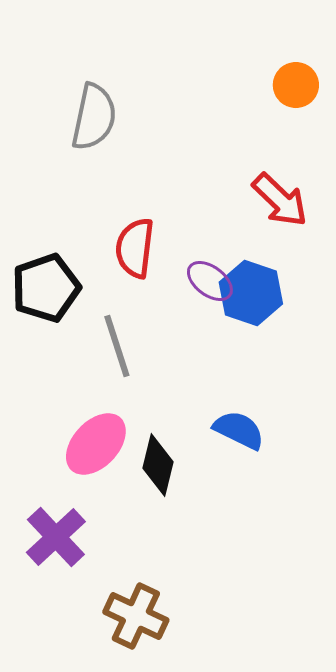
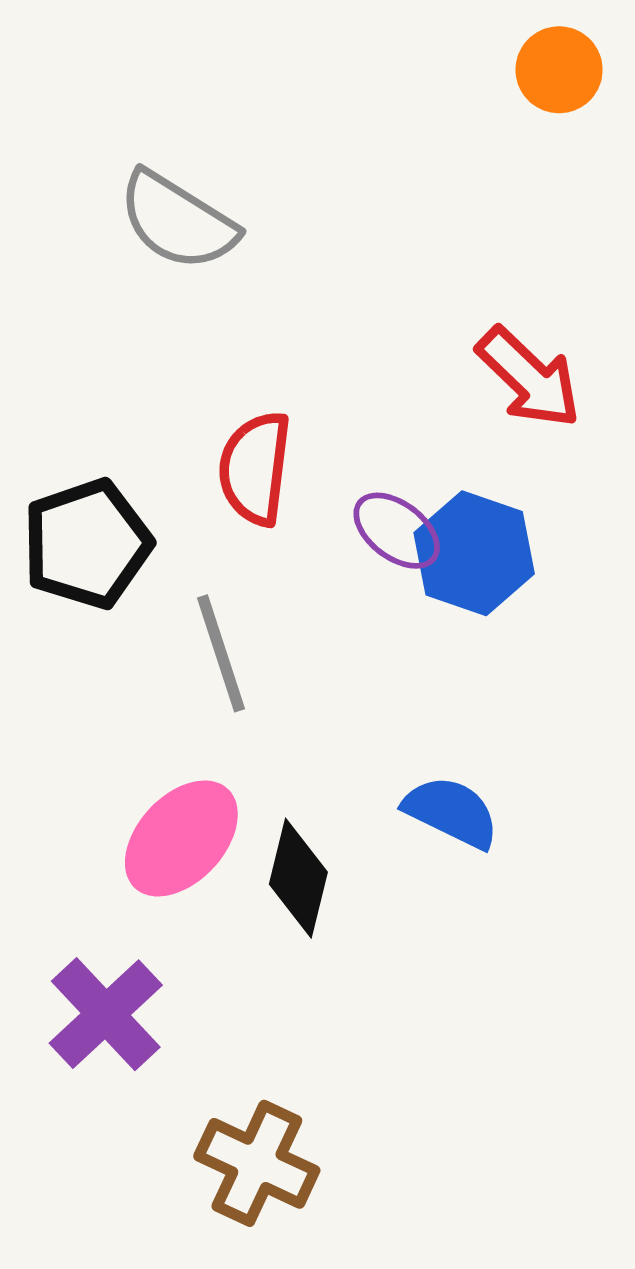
orange circle: (296, 85) -> (559, 70), moved
gray semicircle: (94, 117) -> (178, 221), turned 110

